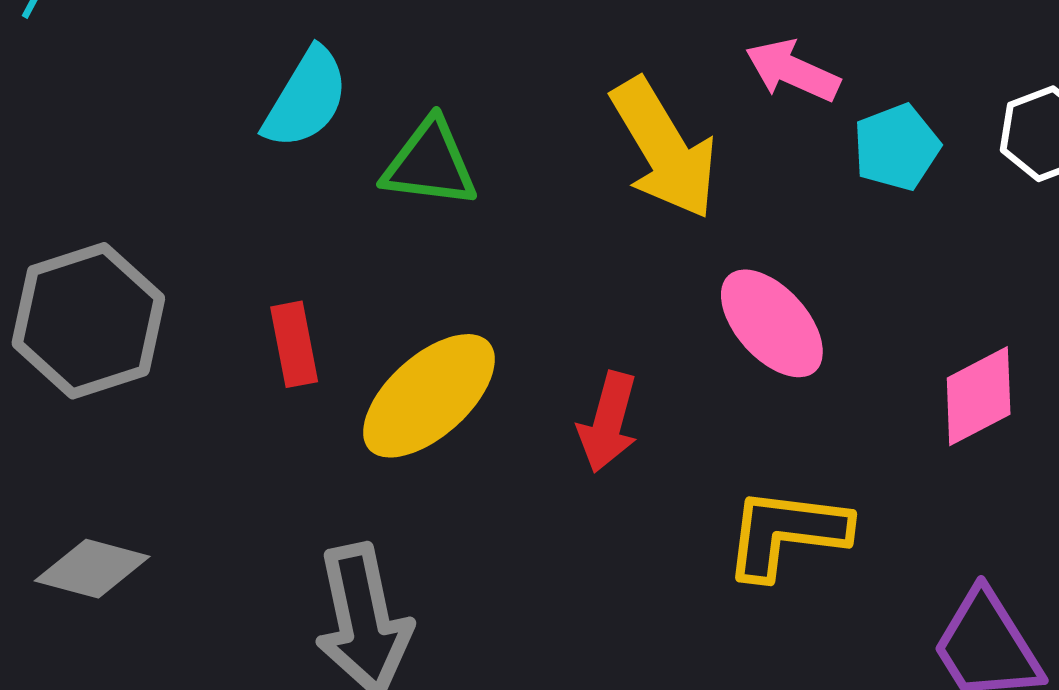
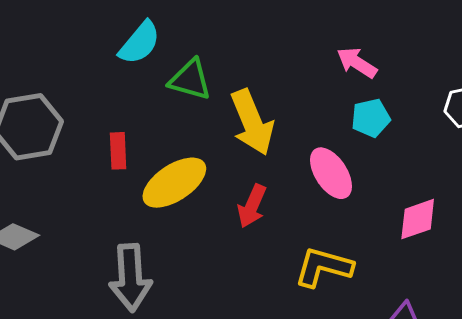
cyan pentagon: (896, 147) -> (371, 118), moved
yellow arrow: (664, 149) -> (252, 122), moved

